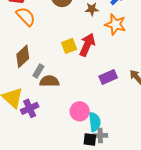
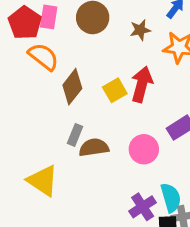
brown diamond: (23, 56) -> (72, 87), moved
purple cross: (30, 108) -> (143, 207), moved
pink circle: (80, 111) -> (144, 149), moved

